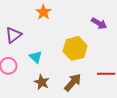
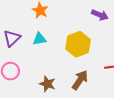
cyan triangle: (36, 57) -> (39, 39), moved, turned -48

